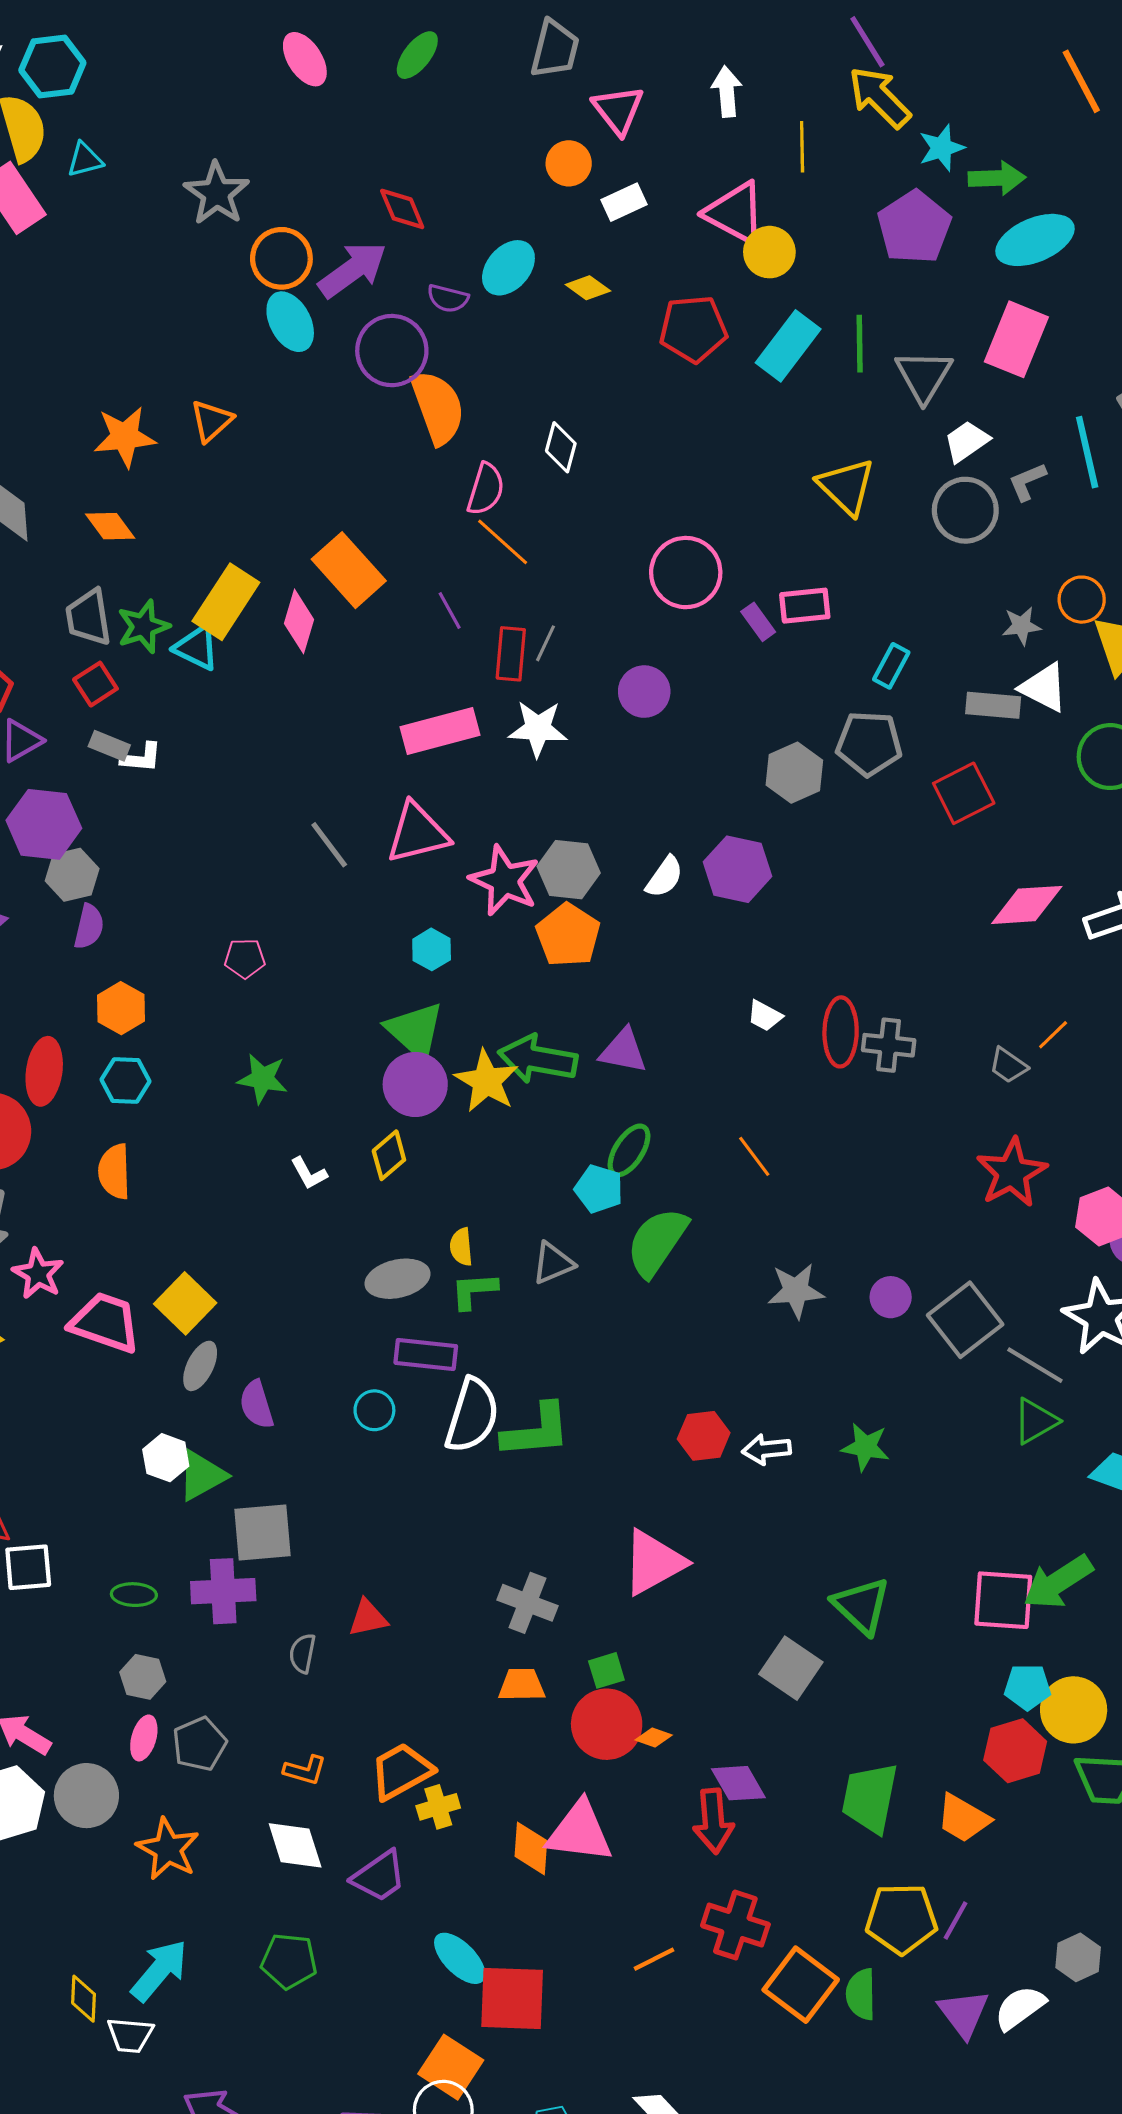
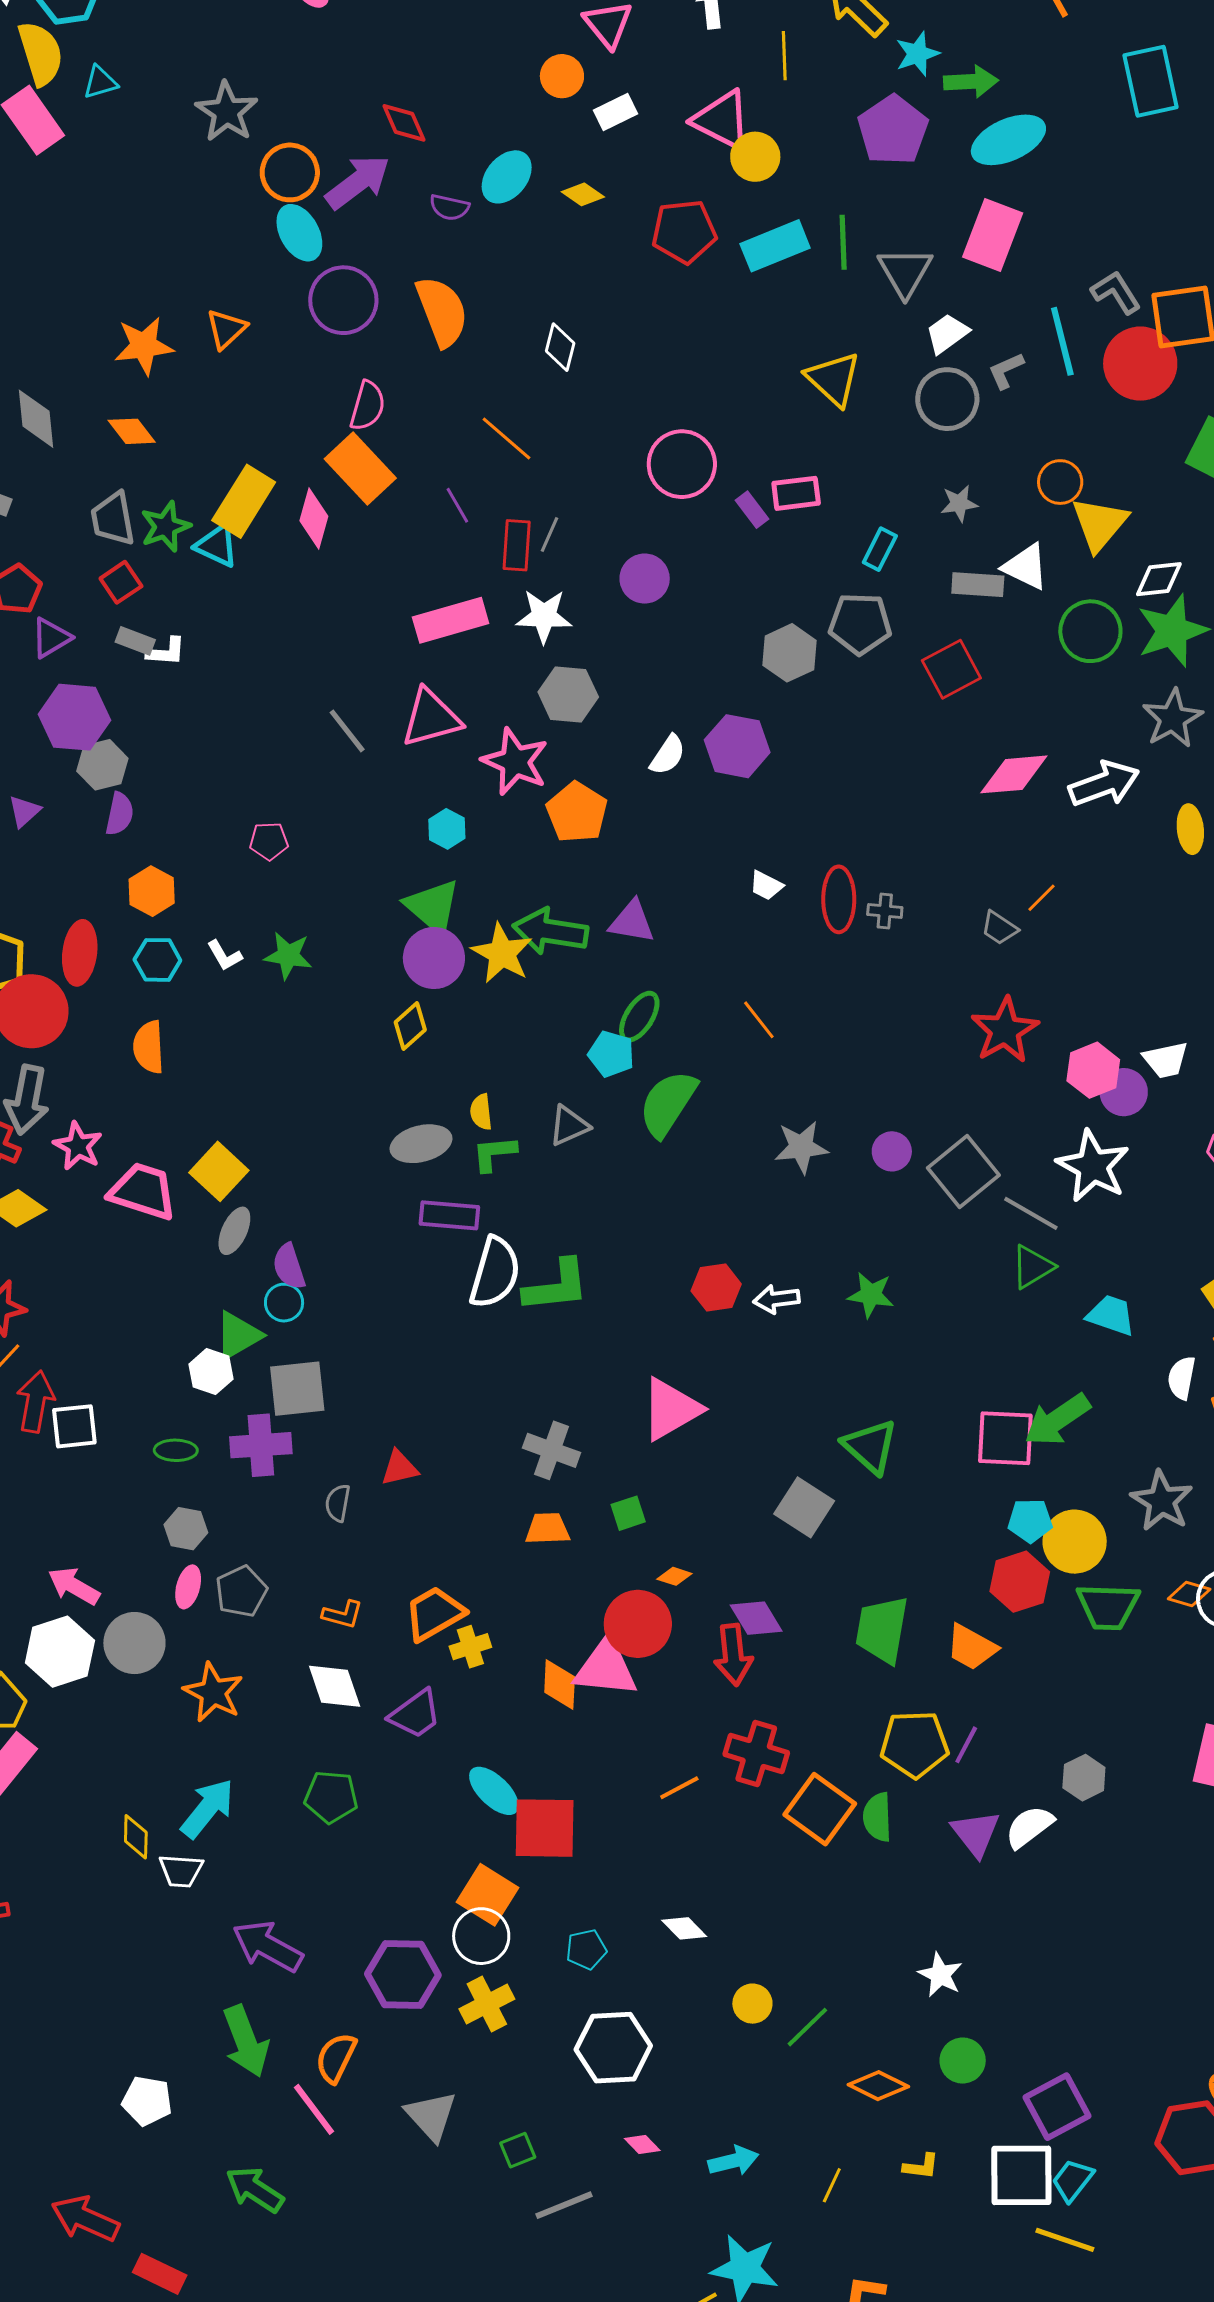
cyan rectangle: (788, 346) -> (775, 246), turned 32
purple circle: (392, 351) -> (343, 300), moved
pink semicircle: (486, 489) -> (367, 406), moved
gray star: (1022, 626) -> (959, 503), moved
gray hexagon: (569, 870) -> (568, 694), moved
gray cross: (889, 1045) -> (885, 911), size x0.7
white L-shape: (309, 1173) -> (225, 955), moved
cyan circle: (374, 1410) -> (284, 1303), moved
white hexagon: (166, 1458) -> (211, 1372), moved
red circle: (607, 1724) -> (638, 1624), moved

